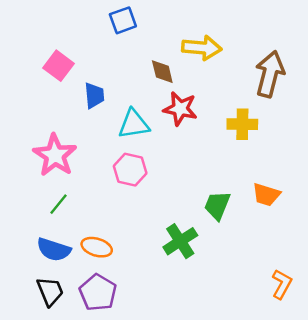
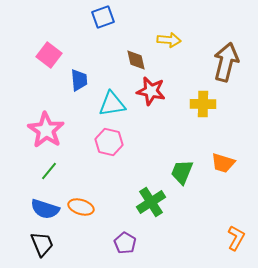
yellow arrow: (202, 48) -> (169, 40), size x0.7
purple pentagon: (98, 293) -> (125, 243), moved, size x0.7

